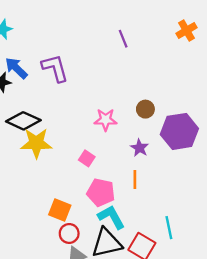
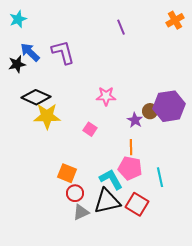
brown circle: (145, 109) -> (150, 111), moved
pink pentagon: (101, 192) -> (130, 168), moved
cyan line: (169, 228) -> (160, 177), moved

